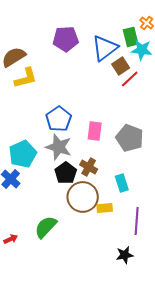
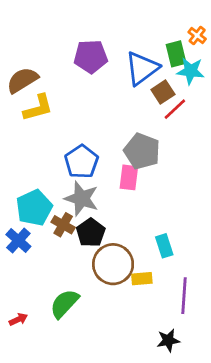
gray pentagon: (130, 138) -> (142, 151), moved
brown cross: (89, 167) -> (63, 225), moved

